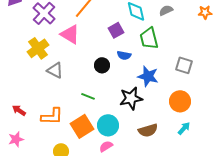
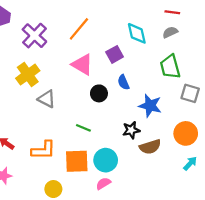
pink triangle: (70, 34) -> (82, 64), moved
green trapezoid: (149, 38) -> (170, 67), moved
blue semicircle: (124, 55) -> (123, 82), turned 56
black star: (131, 98) -> (131, 130), size x0.7
orange square: (82, 126) -> (77, 161), turned 30
brown semicircle: (148, 130) -> (150, 147), moved

